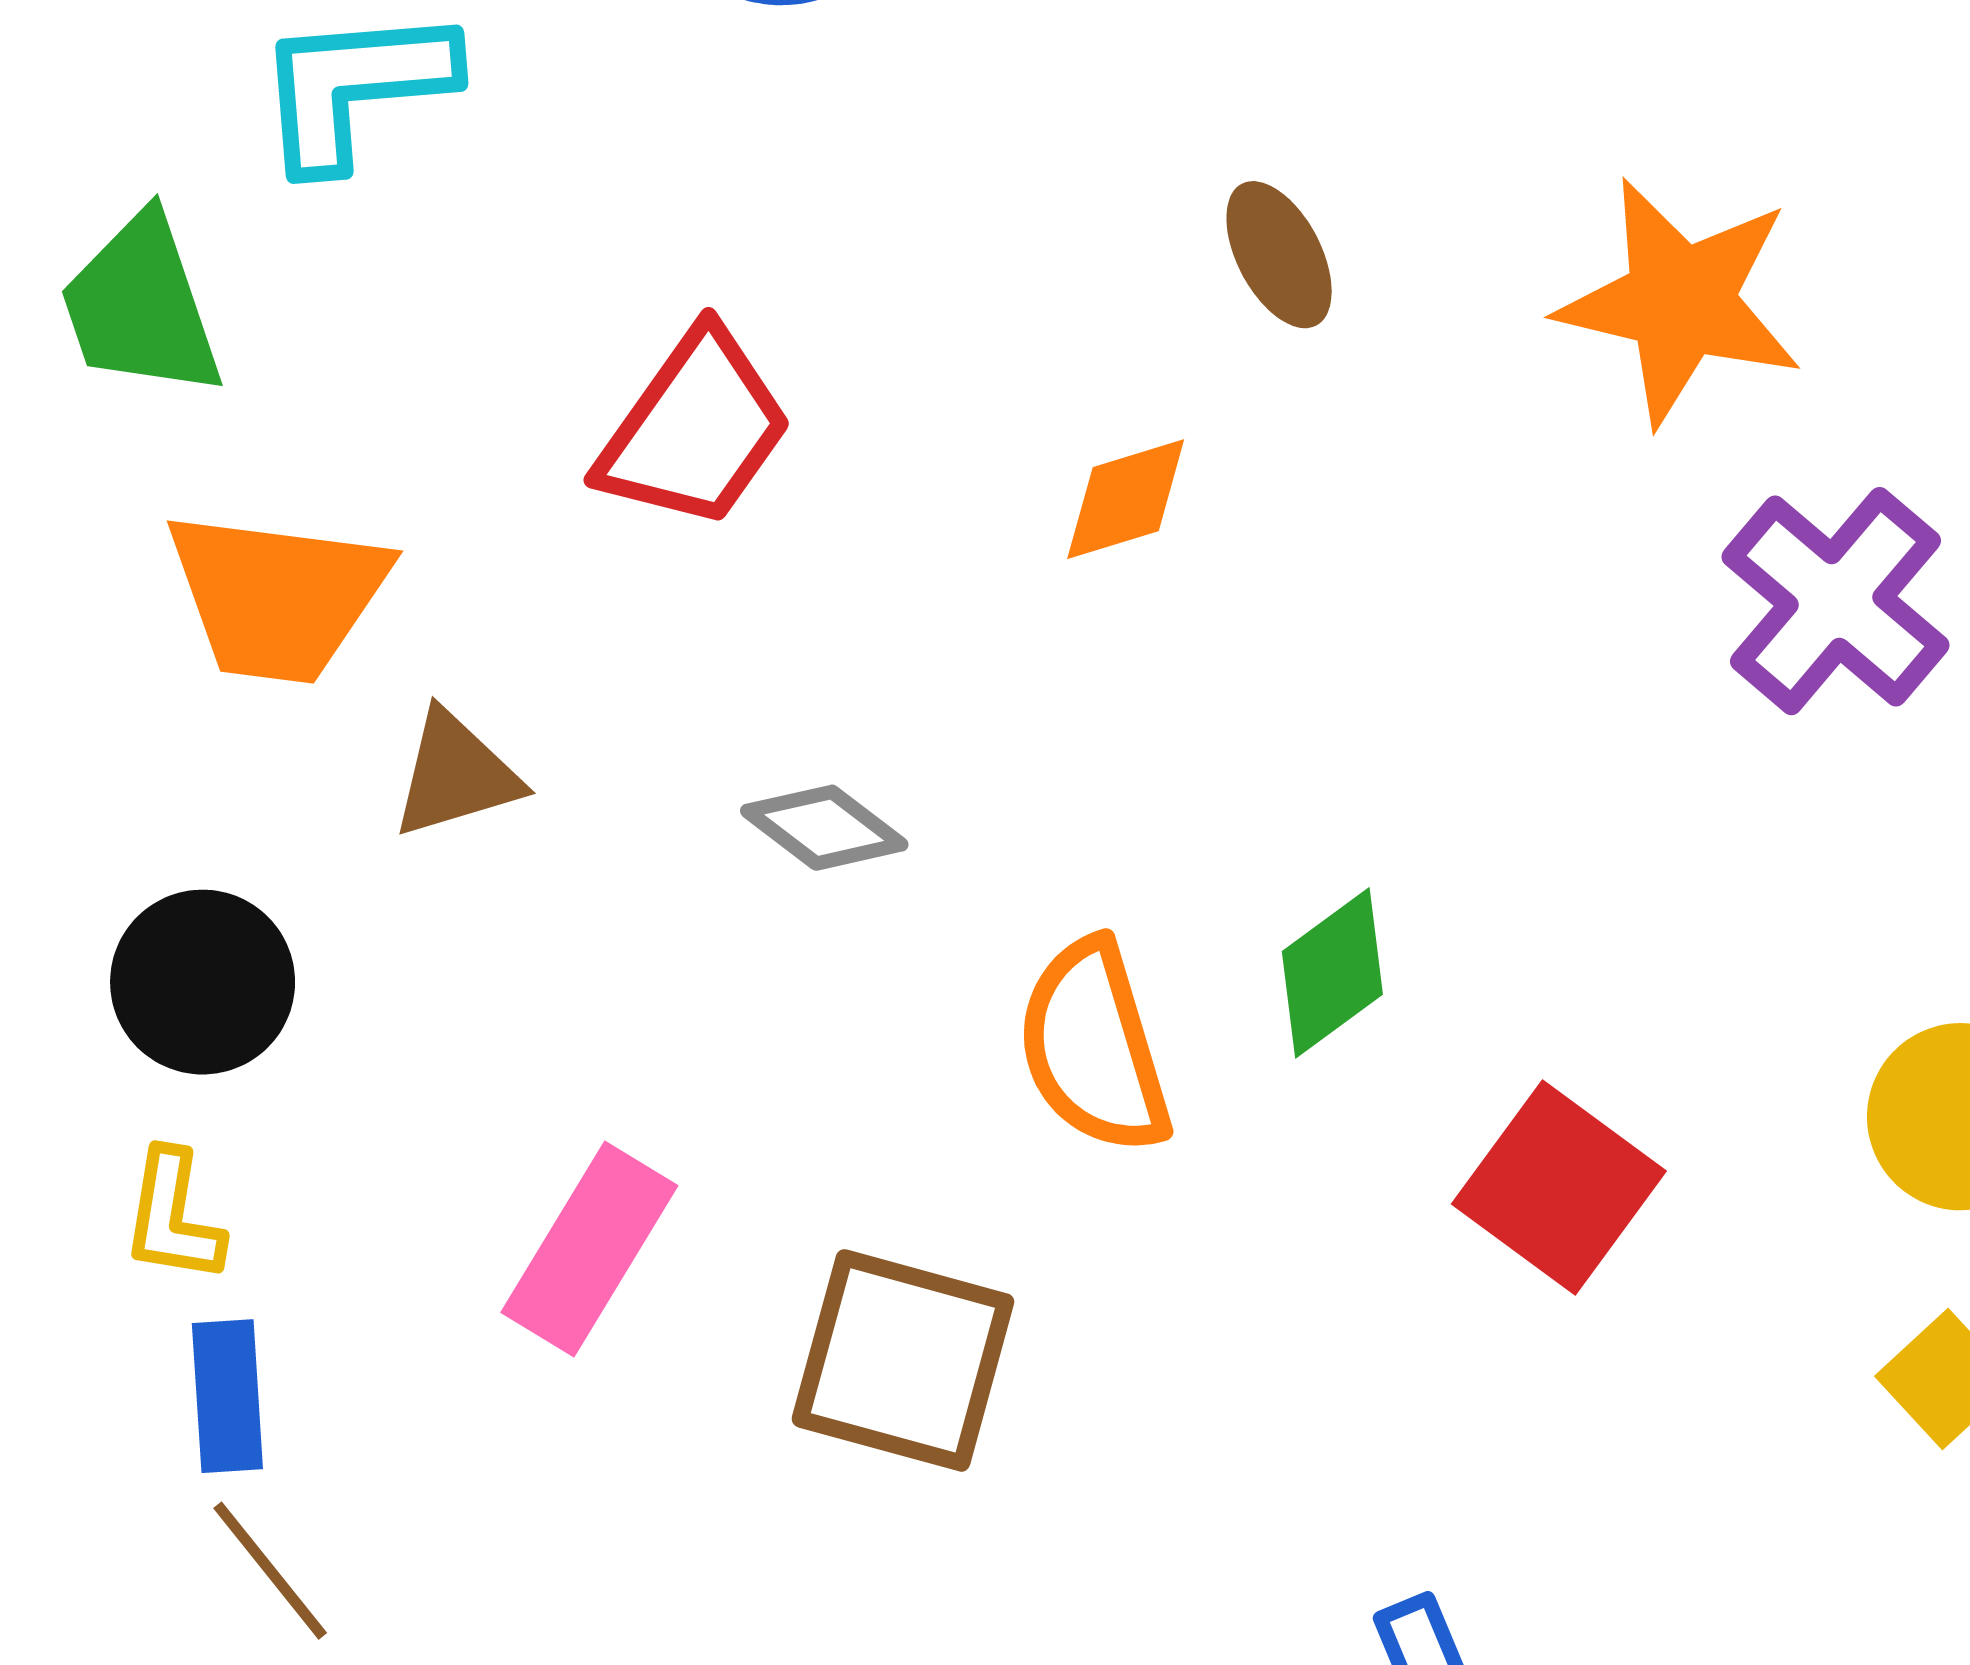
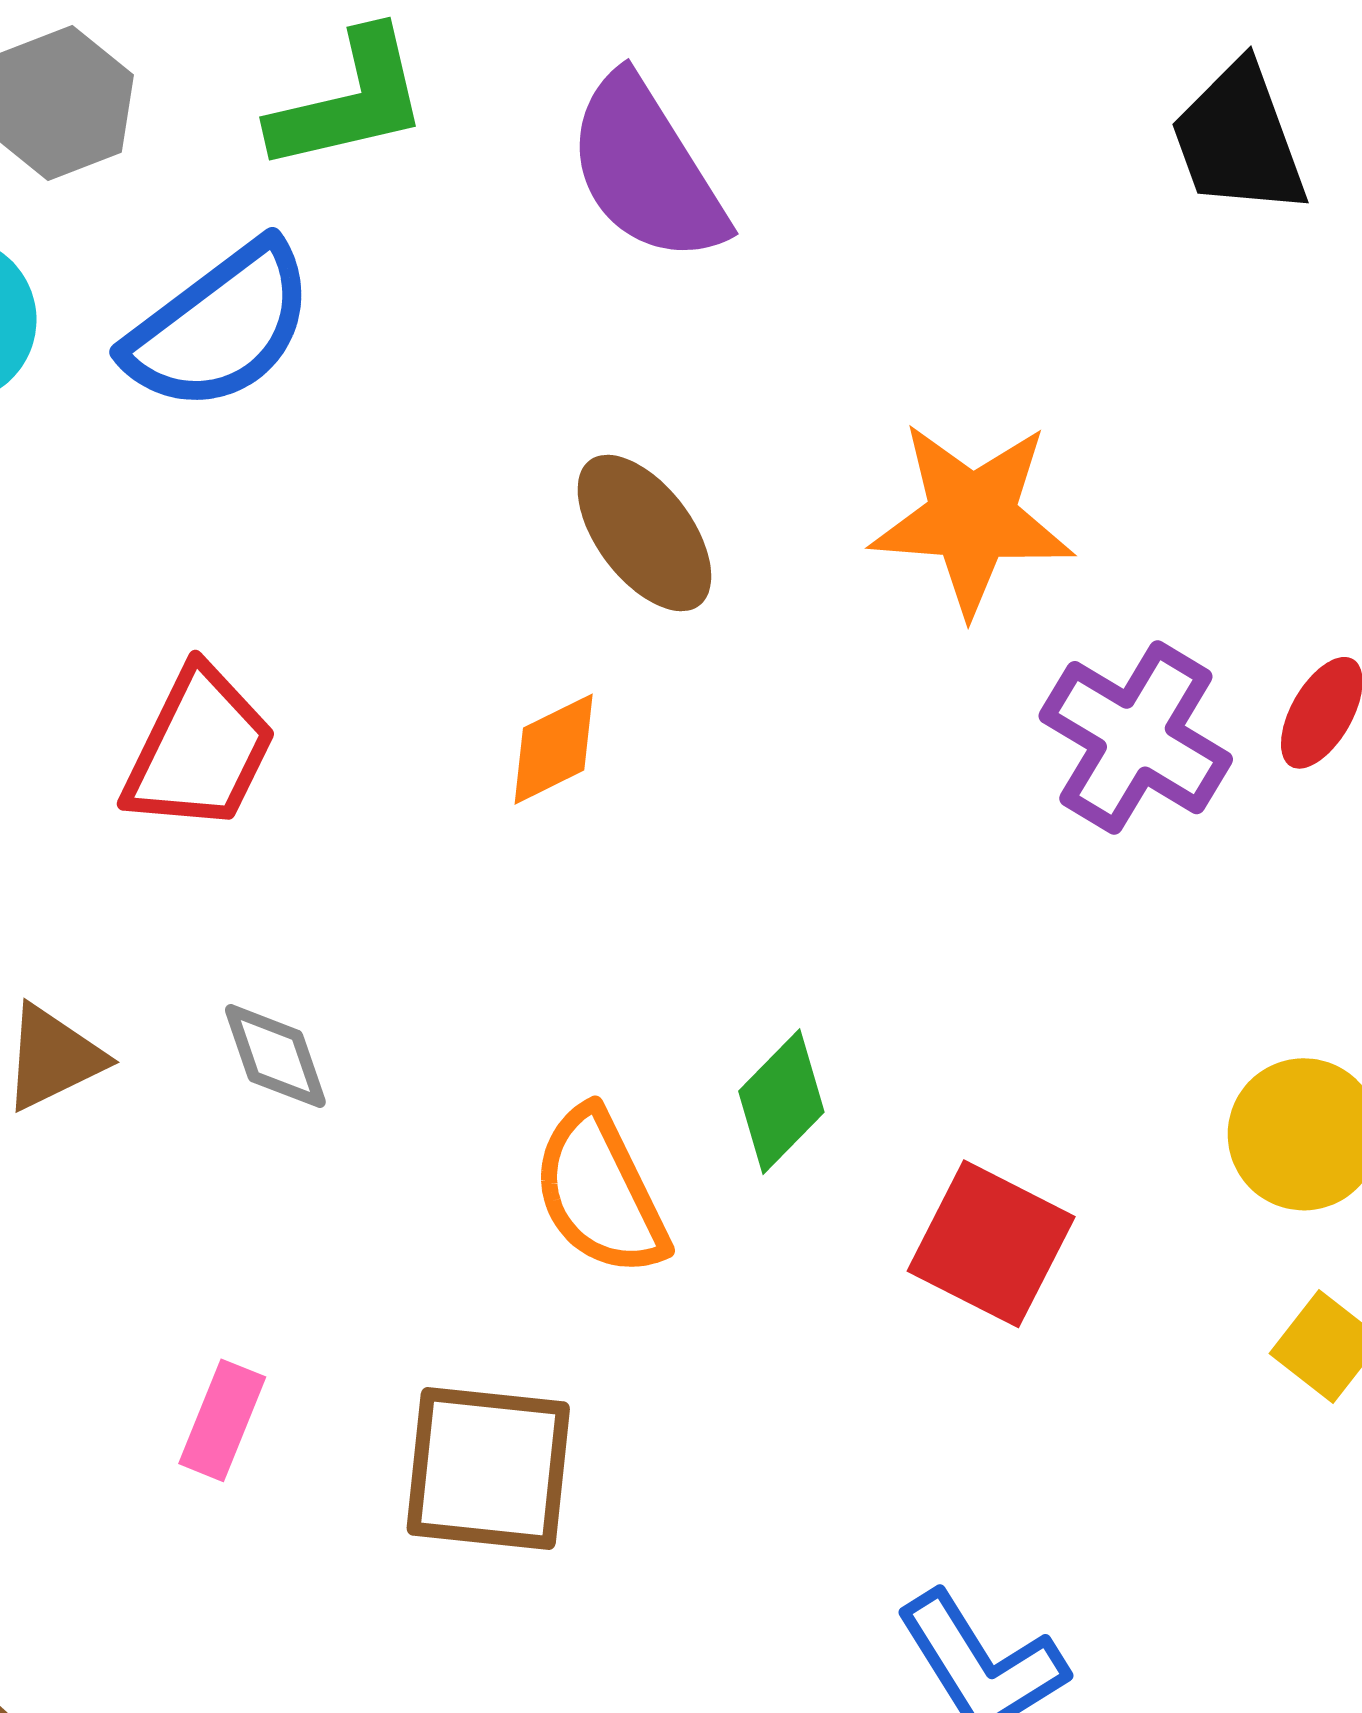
brown ellipse: (1279, 255) -> (644, 533), size x1.4
gray diamond: (824, 828) -> (275, 1056), moved, turned 43
pink rectangle: (589, 1249) -> (222, 1420), size x0.7

